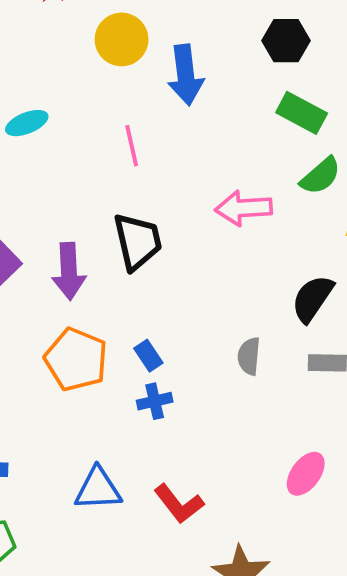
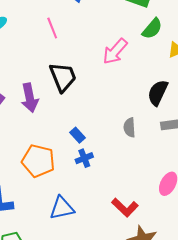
pink arrow: (244, 208) -> (115, 51), turned -36
orange pentagon: (76, 359) -> (38, 161), moved
red L-shape: (179, 504) -> (125, 207), moved

